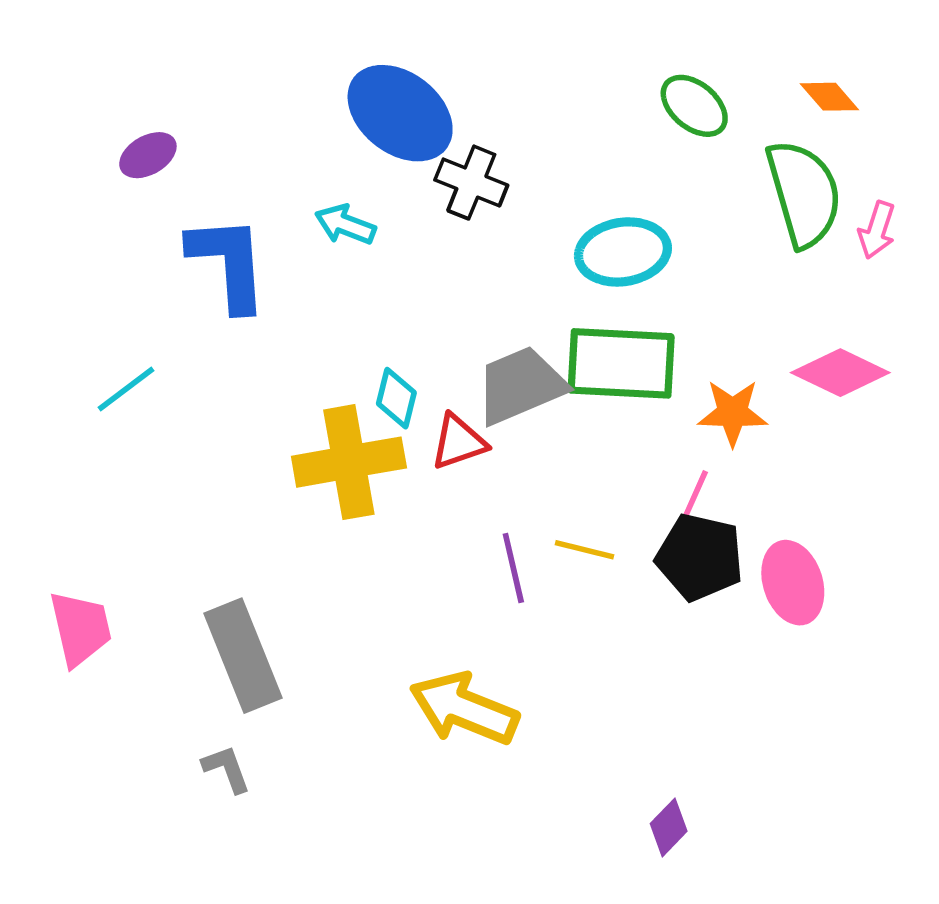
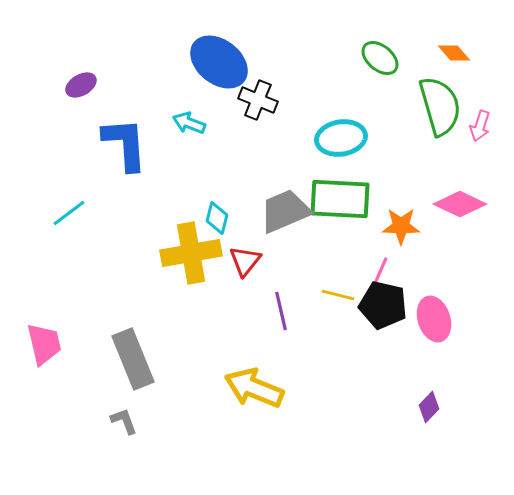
red triangle: (459, 442) -> (245, 261), moved, turned -32
yellow line: (585, 550) -> (338, 295), moved
purple diamond: (669, 827) -> (429, 407), moved

